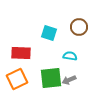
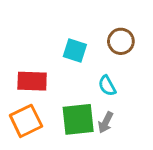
cyan semicircle: (70, 56) -> (107, 86), turned -128
gray arrow: (69, 80) -> (106, 122), turned -40

